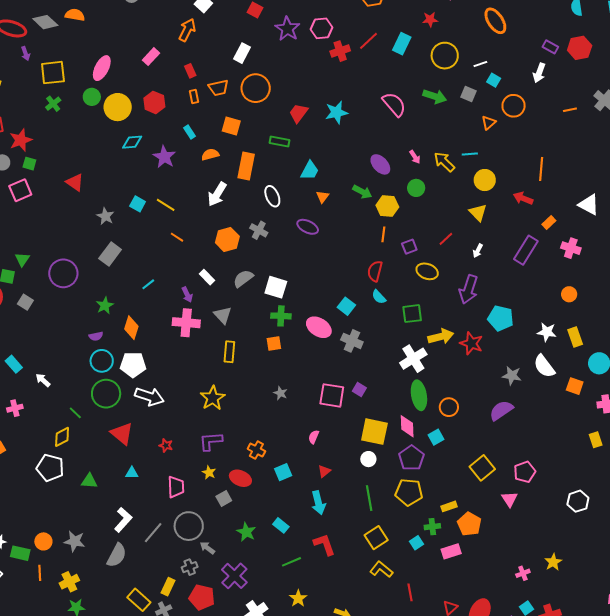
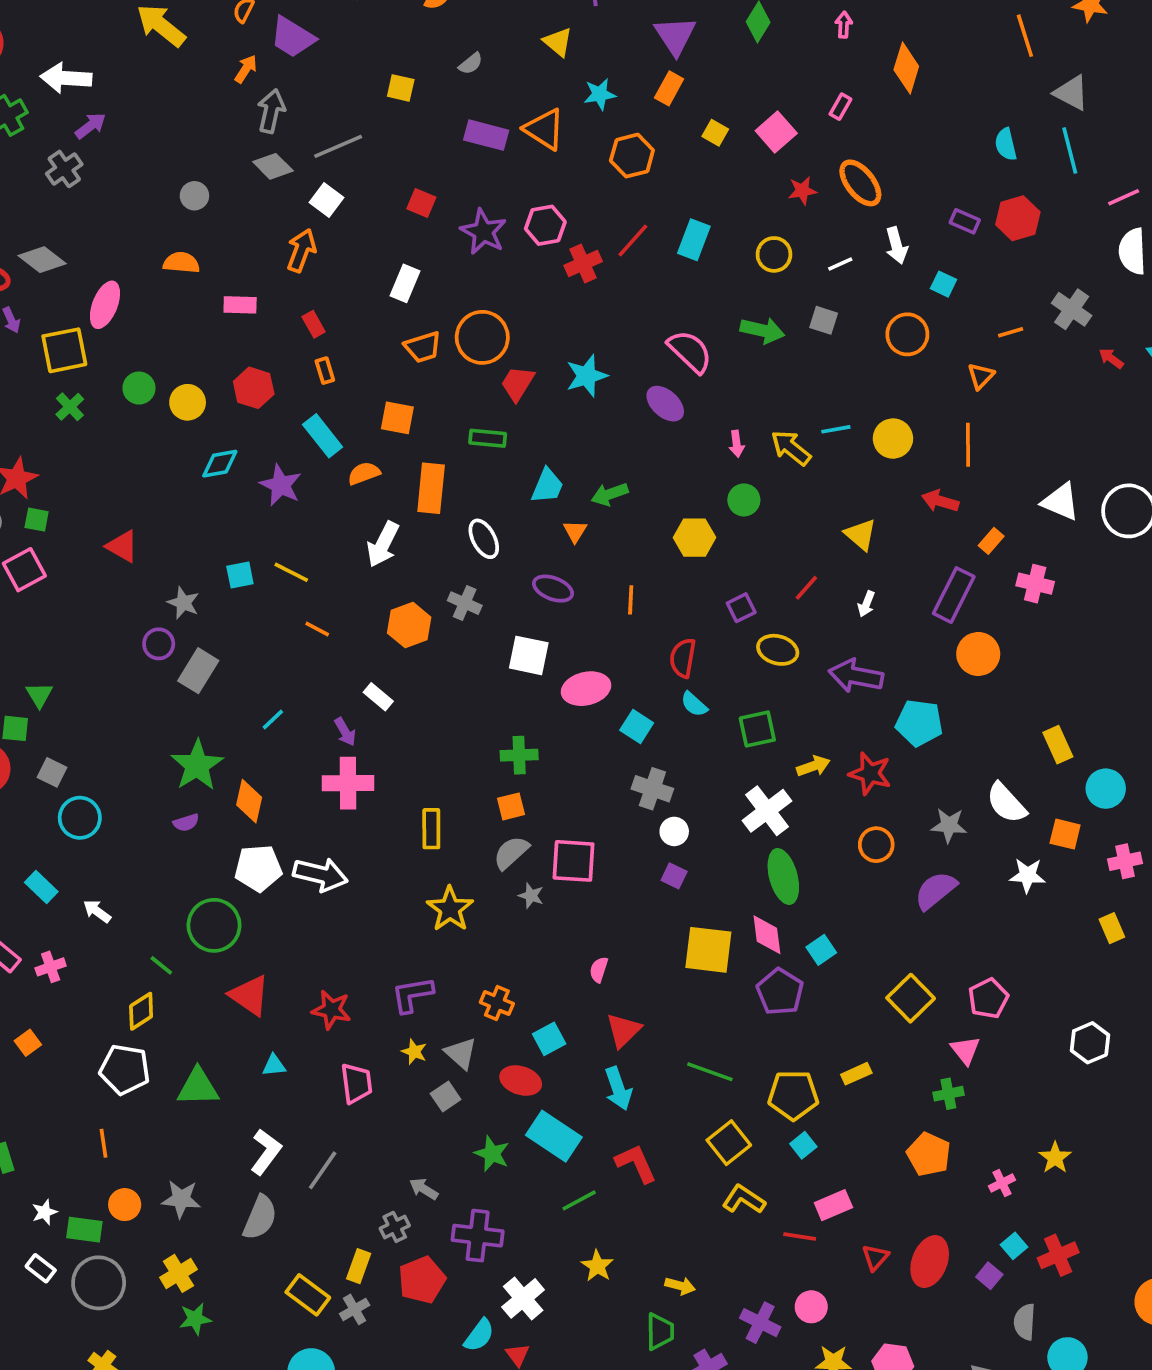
orange semicircle: (75, 15) -> (181, 263), moved
red star: (430, 19) -> (802, 191), moved
yellow circle: (445, 56) -> (774, 254), size x0.7
pink rectangle: (151, 57) -> (240, 305), turned 54
pink ellipse: (102, 68) -> (105, 305), moved
white arrow: (539, 73) -> (897, 245), moved, turned -30
cyan square: (494, 80) -> (944, 284), moved
orange trapezoid: (218, 88) -> (423, 347), moved
orange circle: (256, 88) -> (482, 337), moved
yellow circle: (118, 107) -> (188, 402), size x0.7
orange triangle: (489, 123) -> (981, 376), moved
cyan rectangle: (190, 132) -> (323, 436), size x1.6
pink arrow: (415, 157) -> (737, 444), turned 32
purple ellipse: (380, 164) -> (665, 404), moved
yellow circle: (485, 180) -> (893, 439), moved
green arrow: (362, 192) -> (610, 494), moved, turned 138
cyan square: (138, 204) -> (240, 575), turned -35
orange line: (383, 234) -> (631, 600), moved
purple circle: (63, 273) -> (159, 644), moved, size x0.6
gray semicircle: (243, 279) -> (511, 853), moved
white square: (276, 287) -> (529, 655), moved
purple arrow: (469, 289) -> (856, 676), turned 88
orange circle: (569, 294) -> (978, 654), moved, size x1.5
green star: (105, 305) -> (197, 765), size x1.6
gray triangle: (223, 315) -> (461, 1053), moved
pink ellipse: (319, 327) -> (586, 689), moved, turned -40
white star: (547, 332) -> (1027, 875), moved
yellow arrow: (441, 337) -> (813, 766), size x0.7
cyan circle: (102, 361) -> (80, 818), moved
pink square: (332, 395) -> (574, 861), moved
white arrow: (149, 397) -> (320, 875), moved
yellow star: (213, 398) -> (450, 909), moved
orange circle: (449, 407) -> (876, 845), moved
red star: (166, 445) -> (331, 1010), size x1.5
white circle: (368, 459) -> (674, 831), moved
red triangle: (324, 471) -> (623, 1030), size x1.5
red ellipse: (240, 478) -> (521, 1081), moved
green triangle: (89, 481) -> (198, 1087), size x1.4
yellow pentagon: (409, 492) -> (793, 1095), moved
green line: (369, 498) -> (710, 1072), turned -55
orange pentagon: (469, 524) -> (929, 1154), moved
cyan rectangle: (281, 525) -> (554, 1136), size x1.8
gray circle: (189, 526) -> (99, 1283), moved
green cross: (432, 527) -> (948, 1094), moved
pink rectangle: (451, 551) -> (833, 1205), moved
orange line: (40, 573) -> (104, 1143), moved
purple cross: (234, 576) -> (478, 1236), turned -32
red line: (410, 592) -> (800, 1237), turned -66
red pentagon: (202, 597) -> (422, 1280), turned -30

